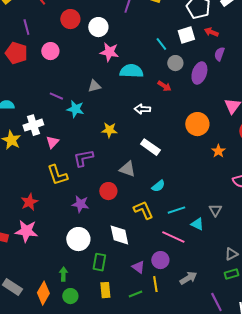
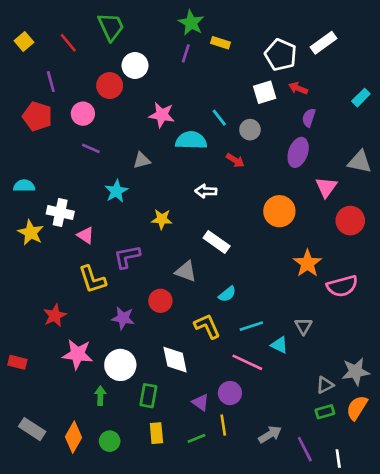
red circle: (70, 19) -> (110, 86), moved
white circle: (98, 27) -> (135, 66), moved
cyan line: (161, 44) -> (219, 118), moved
purple ellipse: (199, 73) -> (298, 152), moved
purple line: (56, 96) -> (91, 148), moved
cyan star: (75, 109) -> (116, 191), turned 30
white cross: (33, 125) -> (60, 213), turned 30
pink triangle: (52, 142) -> (86, 235), turned -40
orange star: (218, 151) -> (307, 263), moved, size x1.5
pink star: (26, 231) -> (78, 354), moved
green arrow: (63, 274) -> (100, 396), moved
gray arrow: (188, 278) -> (270, 434), moved

